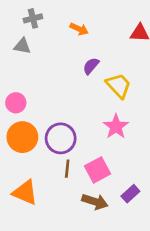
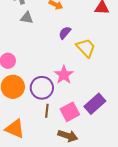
gray triangle: (22, 46) -> (27, 18), moved
pink star: (116, 127) -> (64, 75), moved
purple rectangle: (130, 194) -> (95, 104), moved, size x1.5

